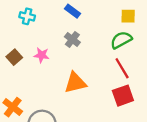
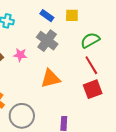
yellow square: (128, 16) -> (72, 15), moved
gray cross: (72, 39) -> (47, 41), size x1.5

